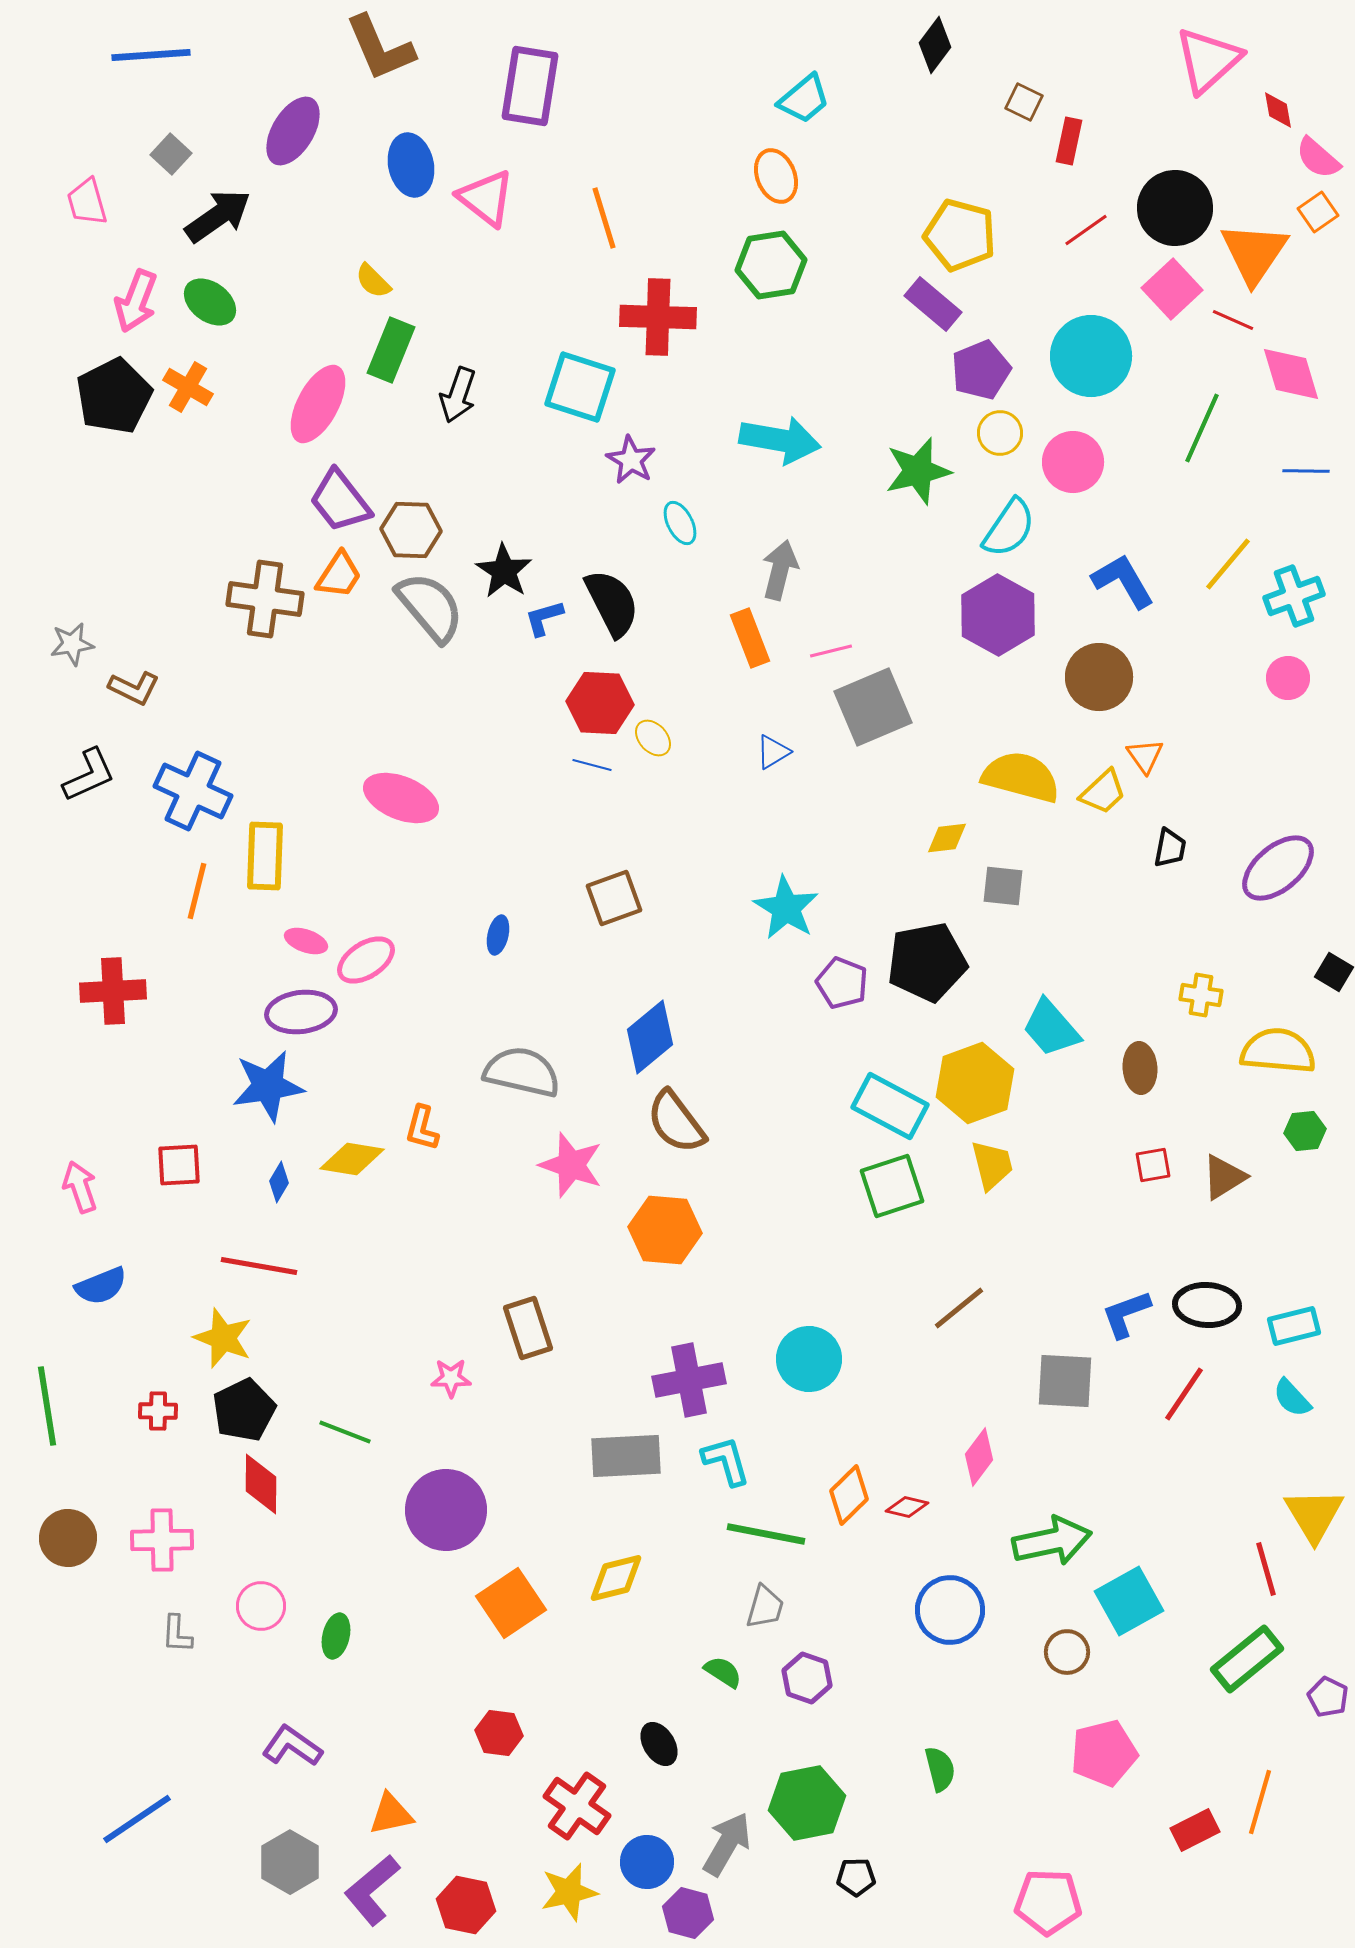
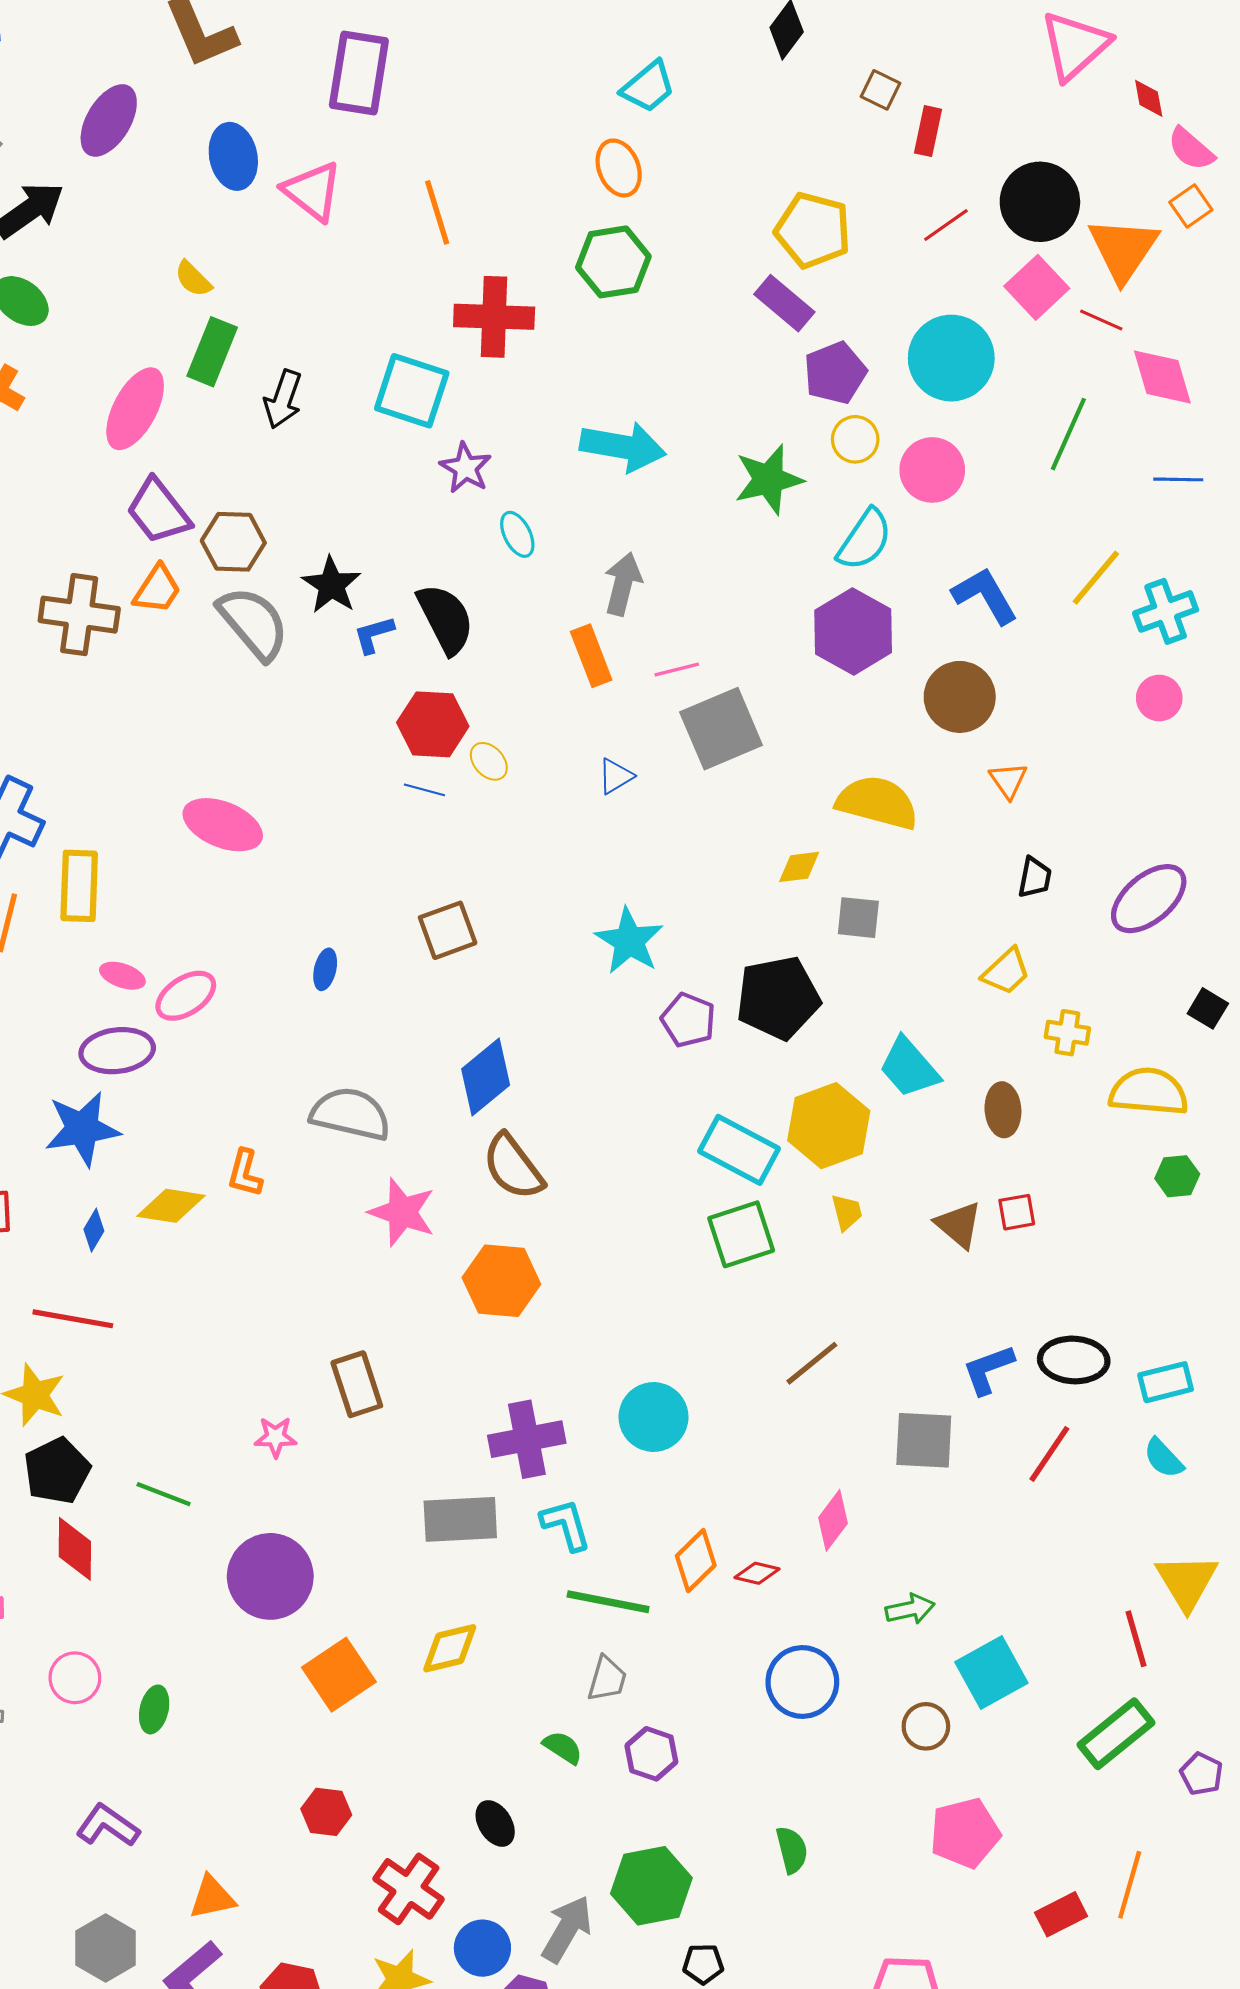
yellow trapezoid: (1103, 792) -> (1006, 971), moved
yellow trapezoid: (992, 1165) -> (847, 1212), size x0.7
brown triangle: (1224, 1177) -> (959, 1225), moved, turned -48
green arrow: (1052, 1541) -> (910, 1609), size x0.6

